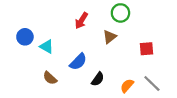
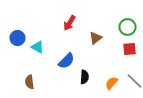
green circle: (120, 13) -> (128, 27), moved
brown semicircle: (50, 78) -> (30, 82), moved, turned 40
black semicircle: (98, 79) -> (84, 77), turned -32

